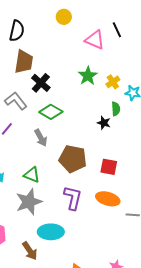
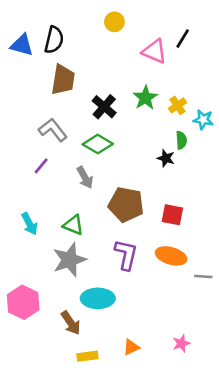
black line: (117, 30) -> (183, 39), turned 56
black cross: (41, 83) -> (104, 107), moved

